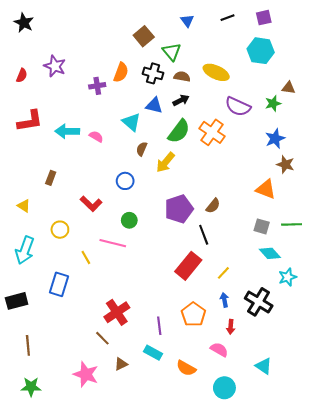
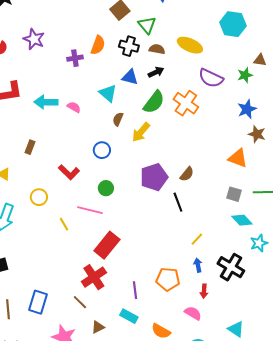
red rectangle: (188, 266) -> (107, 245), moved
blue rectangle: (59, 284) -> (38, 302), moved
orange pentagon: (193, 314) -> (168, 279), turned -30

